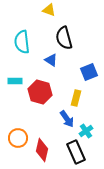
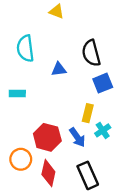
black semicircle: (64, 38) -> (91, 53), moved
blue triangle: (51, 60) -> (59, 69), turned -40
red hexagon: (40, 92) -> (47, 137), moved
cyan cross: (86, 131) -> (103, 130), moved

